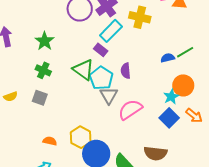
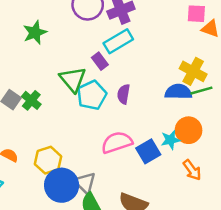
yellow cross: (140, 17) -> (193, 71), moved
blue semicircle: (168, 58) -> (178, 92), size x1.5
green cross: (43, 70) -> (31, 100), moved
gray triangle: (109, 95) -> (85, 183), moved, turned -30
blue square: (169, 118) -> (148, 151), moved

